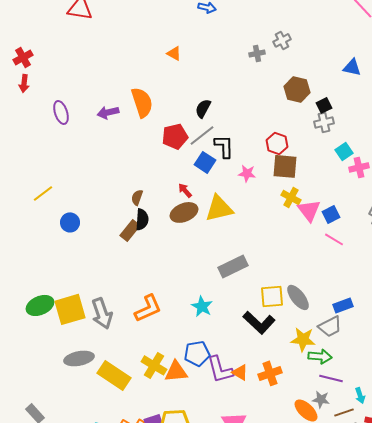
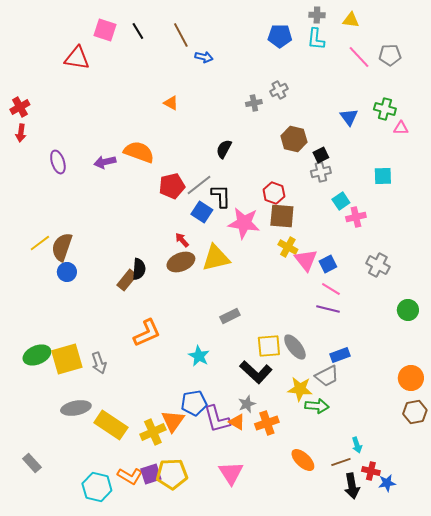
blue triangle: (352, 67) -> (349, 117), turned 42
orange semicircle: (142, 102) -> (139, 152), turned -52
black semicircle: (203, 108) -> (224, 149), moved
pink star: (247, 173) -> (244, 223), size x1.8
brown semicircle: (137, 197) -> (62, 247), moved, size x1.8
gray rectangle: (233, 266) -> (230, 316), size x0.7
orange L-shape: (148, 308) -> (147, 333), moved
gray arrow: (102, 313) -> (99, 363), size x0.7
yellow cross: (154, 365) -> (153, 432), moved, turned 35
orange triangle: (176, 371) -> (173, 421), turned -50
purple line: (331, 378) -> (328, 309), moved
gray star: (321, 399) -> (247, 404), moved, turned -30

